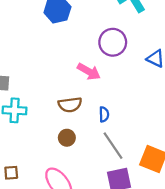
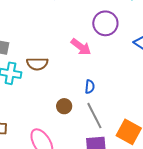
brown semicircle: (70, 105) -> (37, 64), moved
brown circle: (67, 138) -> (64, 106), moved

